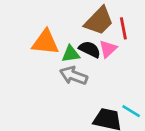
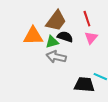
brown trapezoid: (99, 21) -> (56, 21), moved
pink triangle: (108, 49) -> (91, 38), moved

